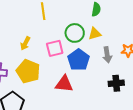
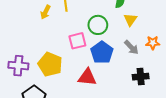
yellow triangle: (95, 34) -> (130, 20), moved, turned -40
yellow arrow: (25, 43) -> (45, 12), moved
gray arrow: (107, 55) -> (131, 47), turned -35

